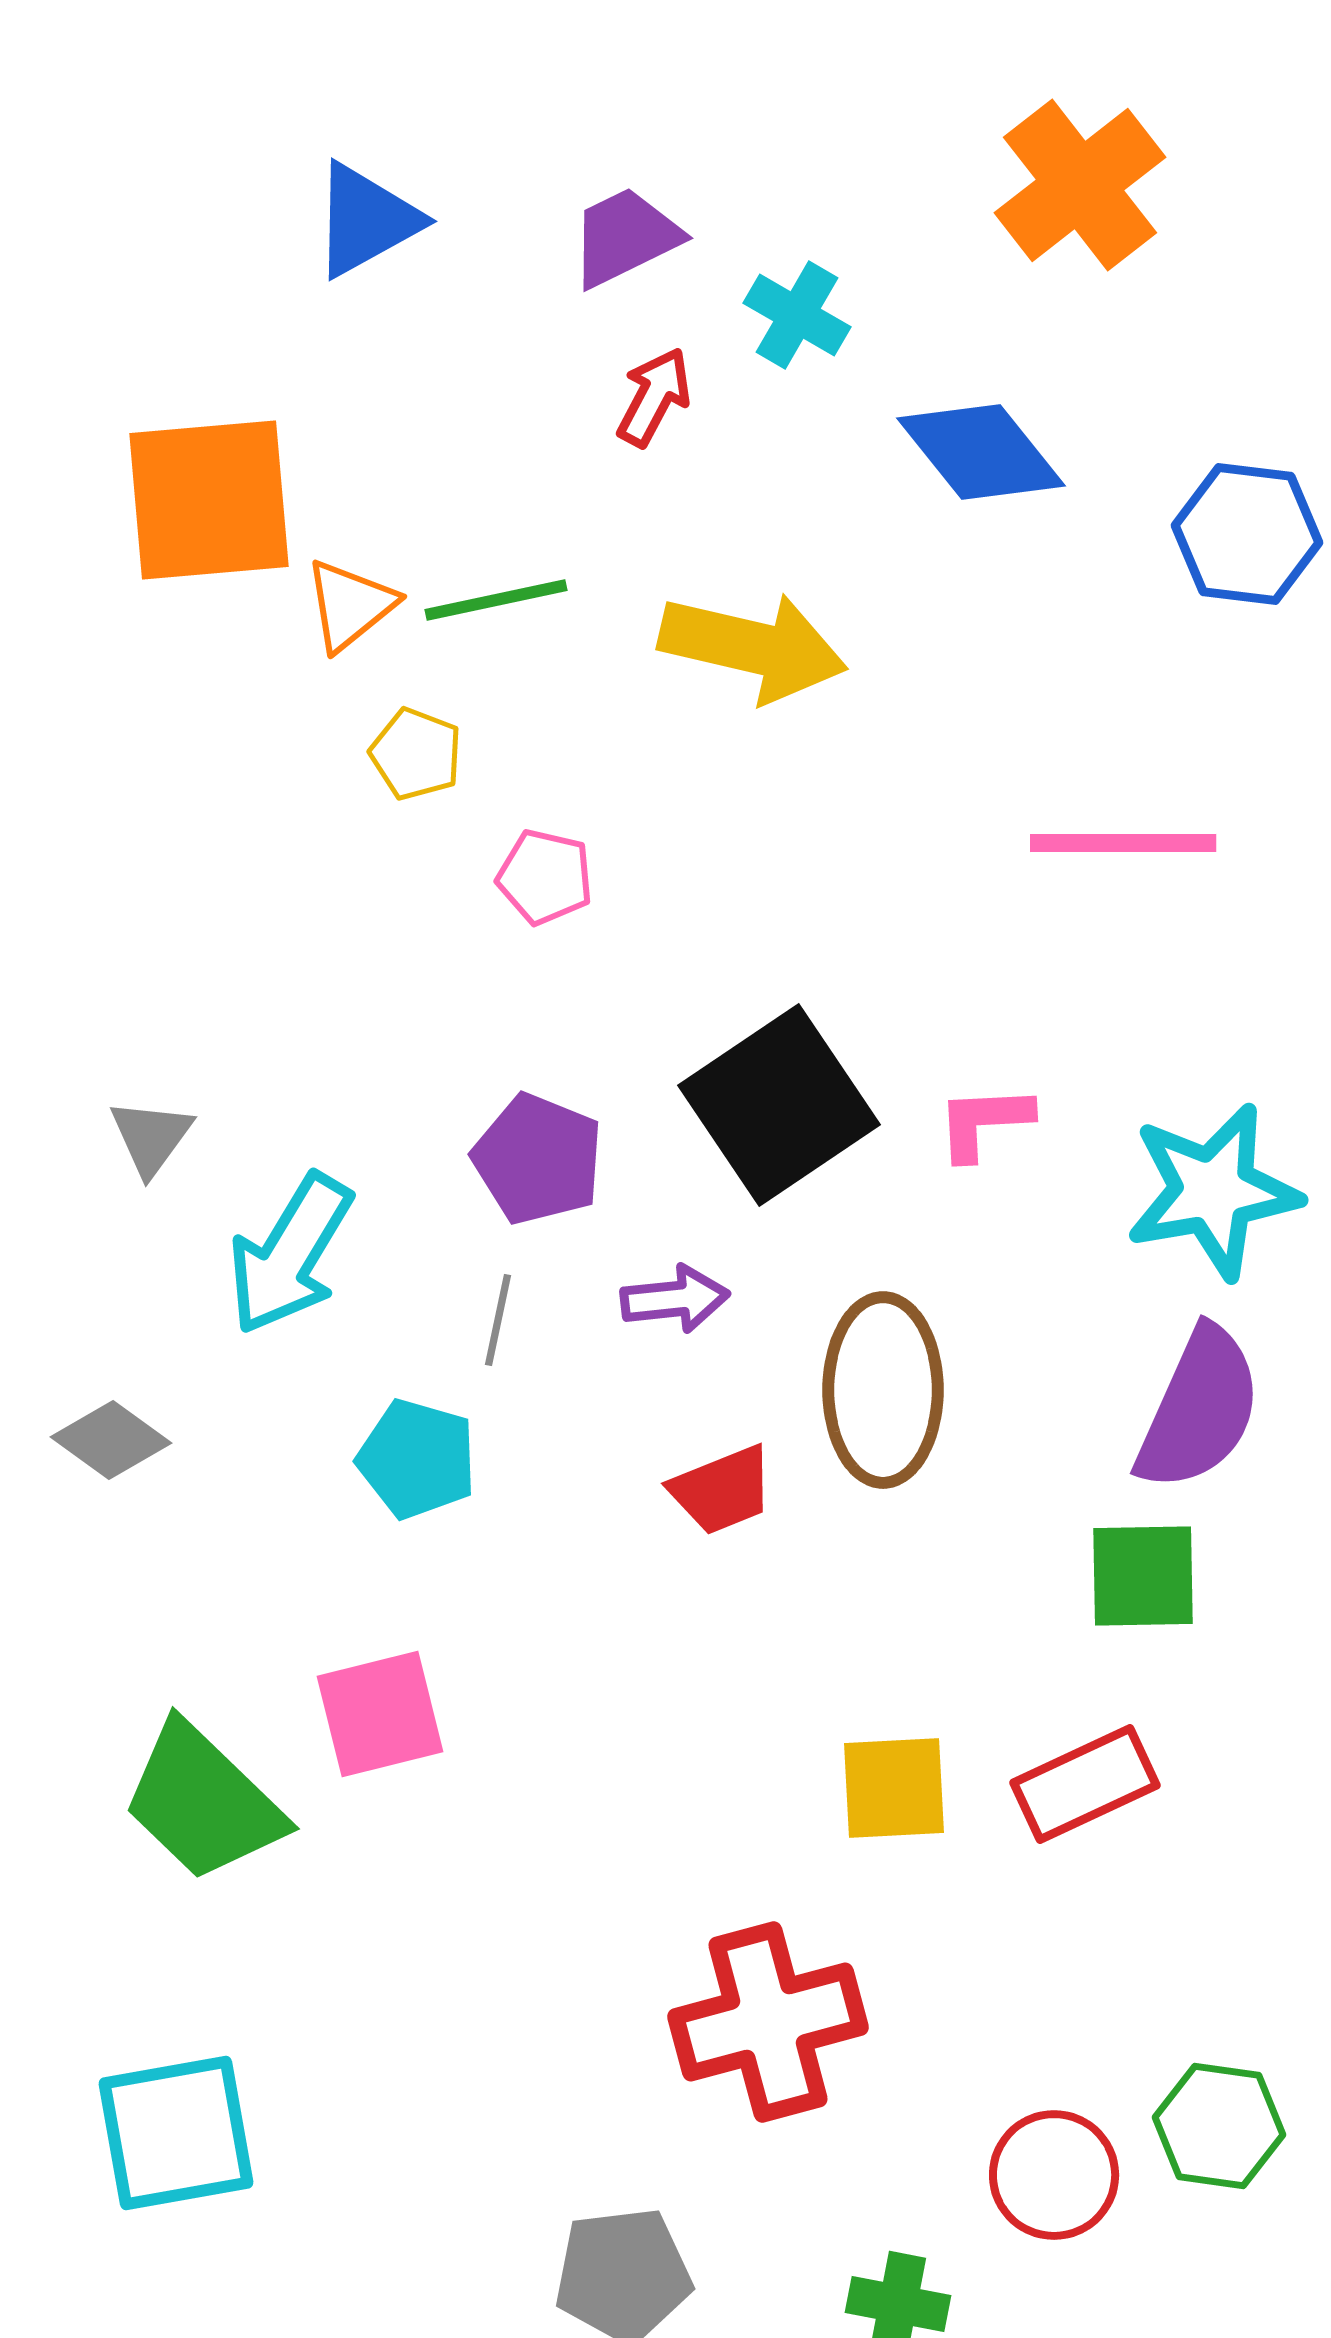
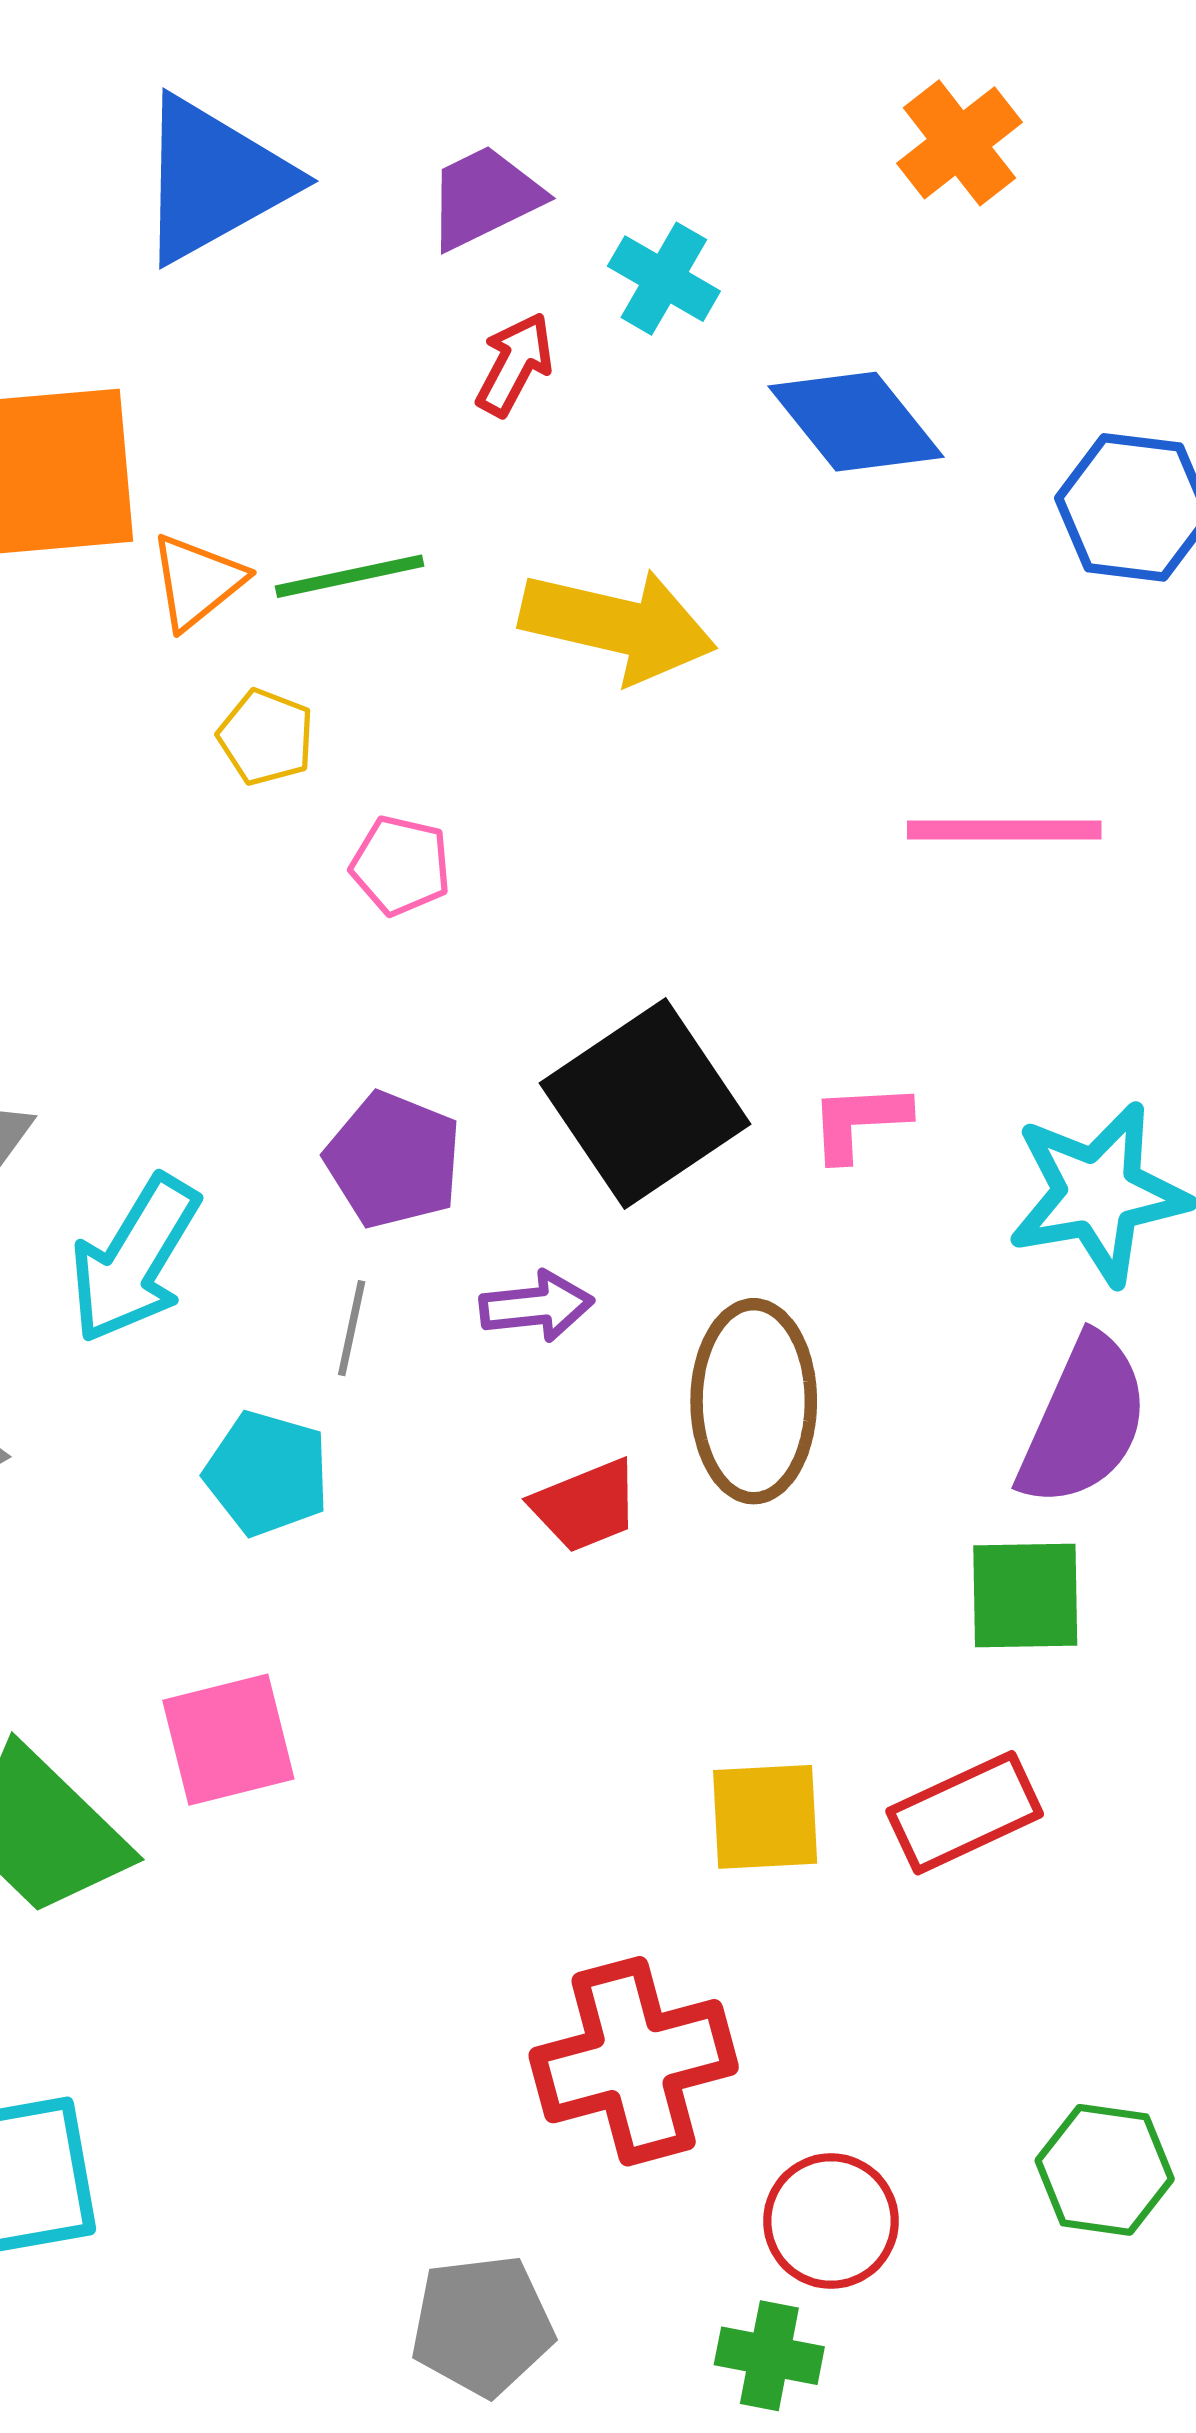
orange cross: (1080, 185) -> (959, 143), size x0.7
blue triangle: (366, 220) -> (214, 179), size x1.4
red circle: (1054, 2175) -> (831, 2221), moved

